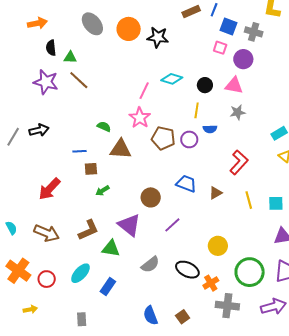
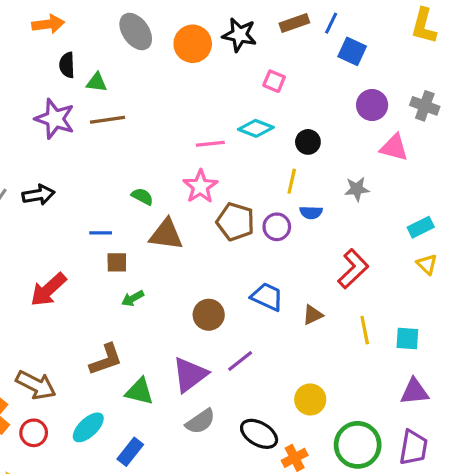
gray cross: (254, 32) -> (425, 106), moved
black star: (158, 37) -> (239, 35), moved
pink square: (220, 48) -> (274, 81), moved
brown line: (79, 80) -> (108, 120), turned -55
pink triangle: (234, 85) -> (394, 148), moved
pink line: (144, 91) -> (210, 144), turned 54
purple triangle: (129, 225) -> (190, 375), moved, turned 40
brown arrow: (46, 233) -> (36, 385), moved

